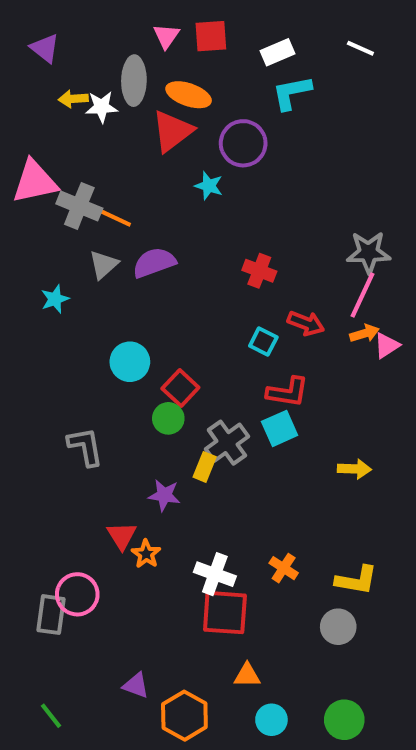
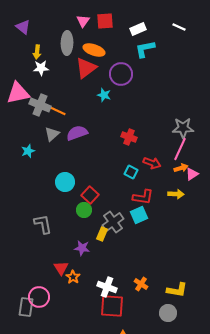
yellow arrow: (73, 99) -> (37, 52), turned -80
white star: (102, 107) -> (41, 68), moved
yellow arrow: (354, 469) -> (176, 194), moved

